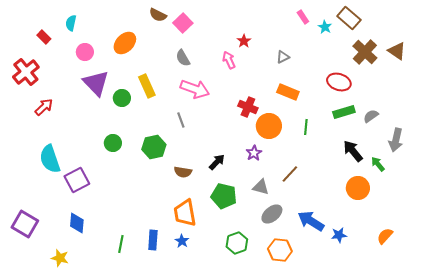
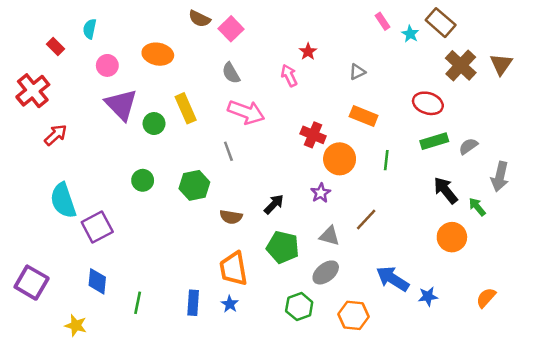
orange ellipse: (125, 43) -> (158, 54), turned 55
brown triangle: (397, 51) -> (501, 64), turned 30
gray ellipse: (272, 214) -> (326, 272), moved
green line: (121, 244) -> (138, 303), moved

